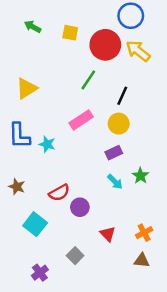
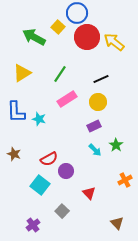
blue circle: (131, 16) -> (77, 13), moved
green arrow: (33, 27) -> (34, 37), moved, size x1.6
yellow square: (70, 33) -> (58, 27), turned 32
green line: (88, 80) -> (60, 74), moved
black line: (122, 96) -> (101, 79), turned 42
cyan square: (35, 224) -> (40, 185), moved
orange cross: (144, 233) -> (125, 180), moved
brown triangle: (142, 261) -> (117, 223), moved, turned 40

